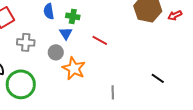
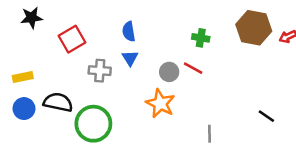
green cross: (73, 16) -> (201, 38), moved
blue triangle: (66, 33) -> (130, 58), moved
gray circle: (56, 52) -> (169, 72), moved

